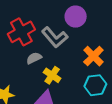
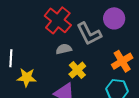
red cross: (21, 32) -> (58, 20), turned -36

